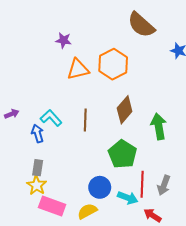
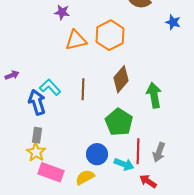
purple arrow: (12, 114) -> (12, 75), moved
blue arrow: (38, 134) -> (37, 102), size x1.4

